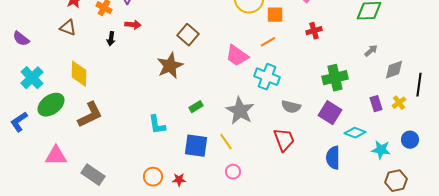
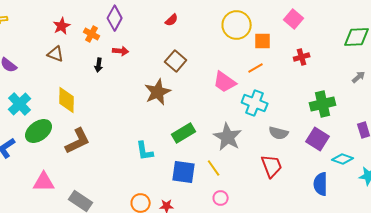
green rectangle: (196, 107) -> (184, 133), size x1.6

